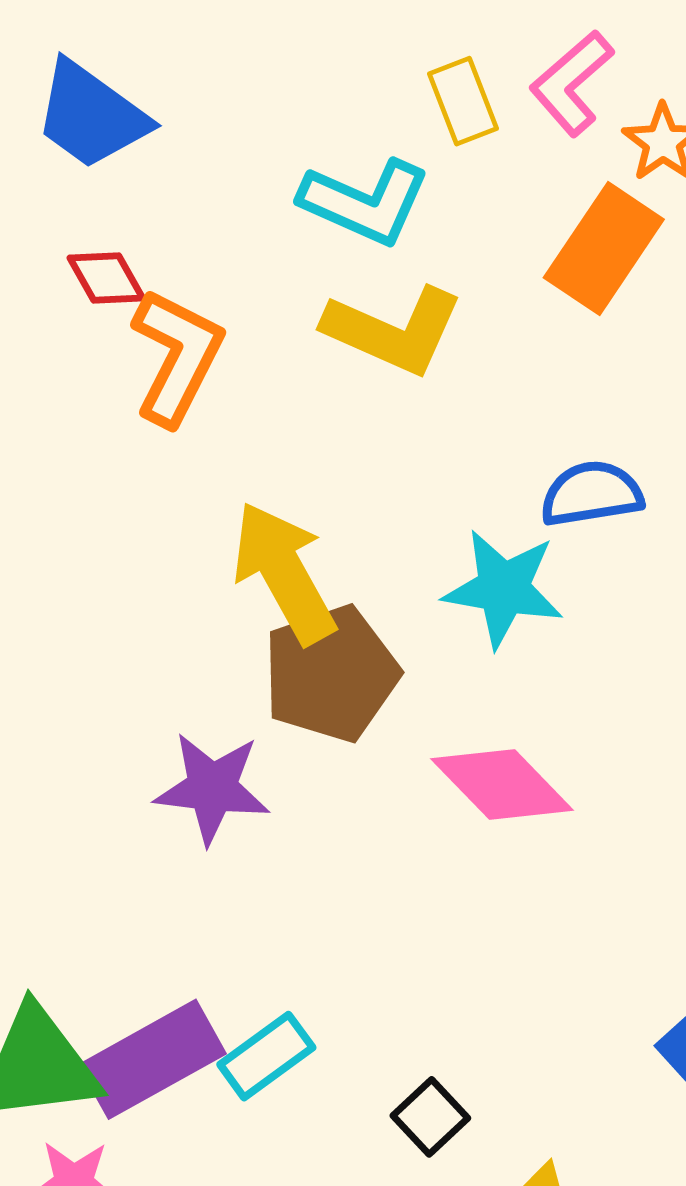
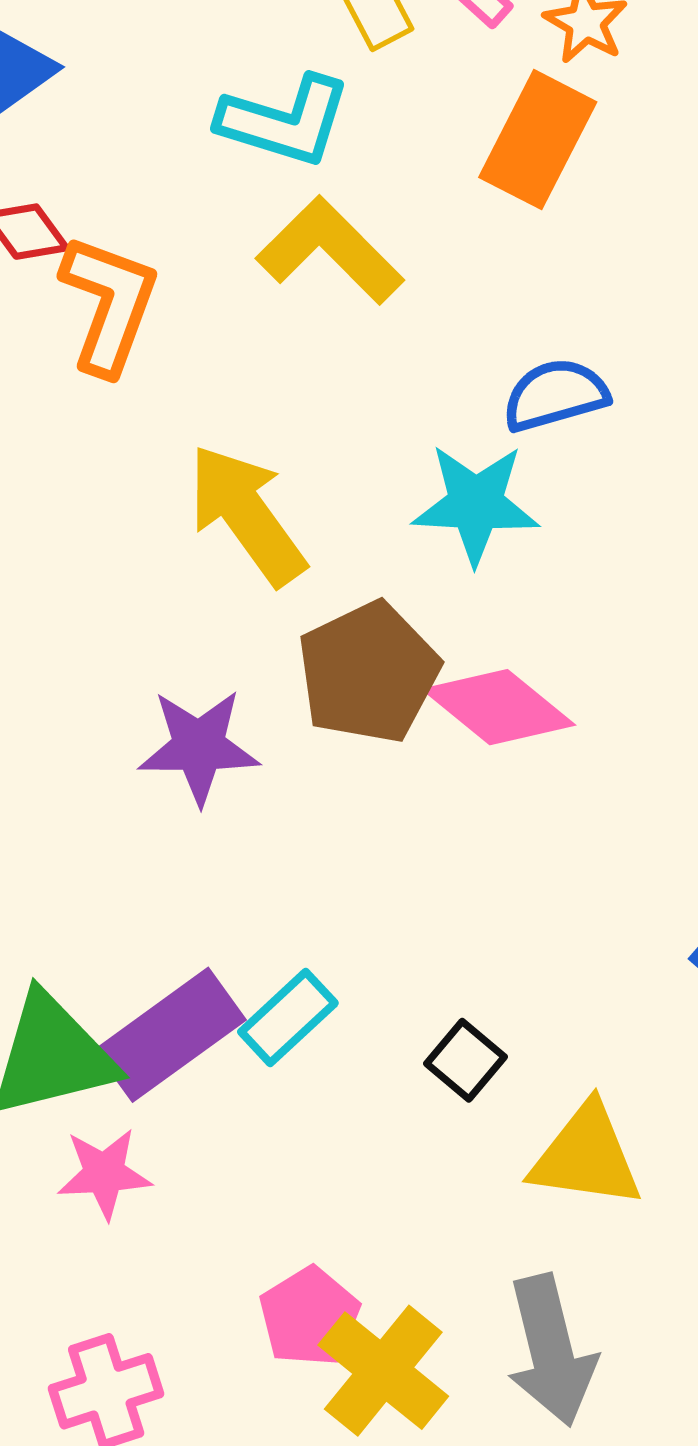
yellow L-shape: (393, 331) -> (330, 250), turned -152
brown pentagon: (331, 674) -> (369, 673), moved

